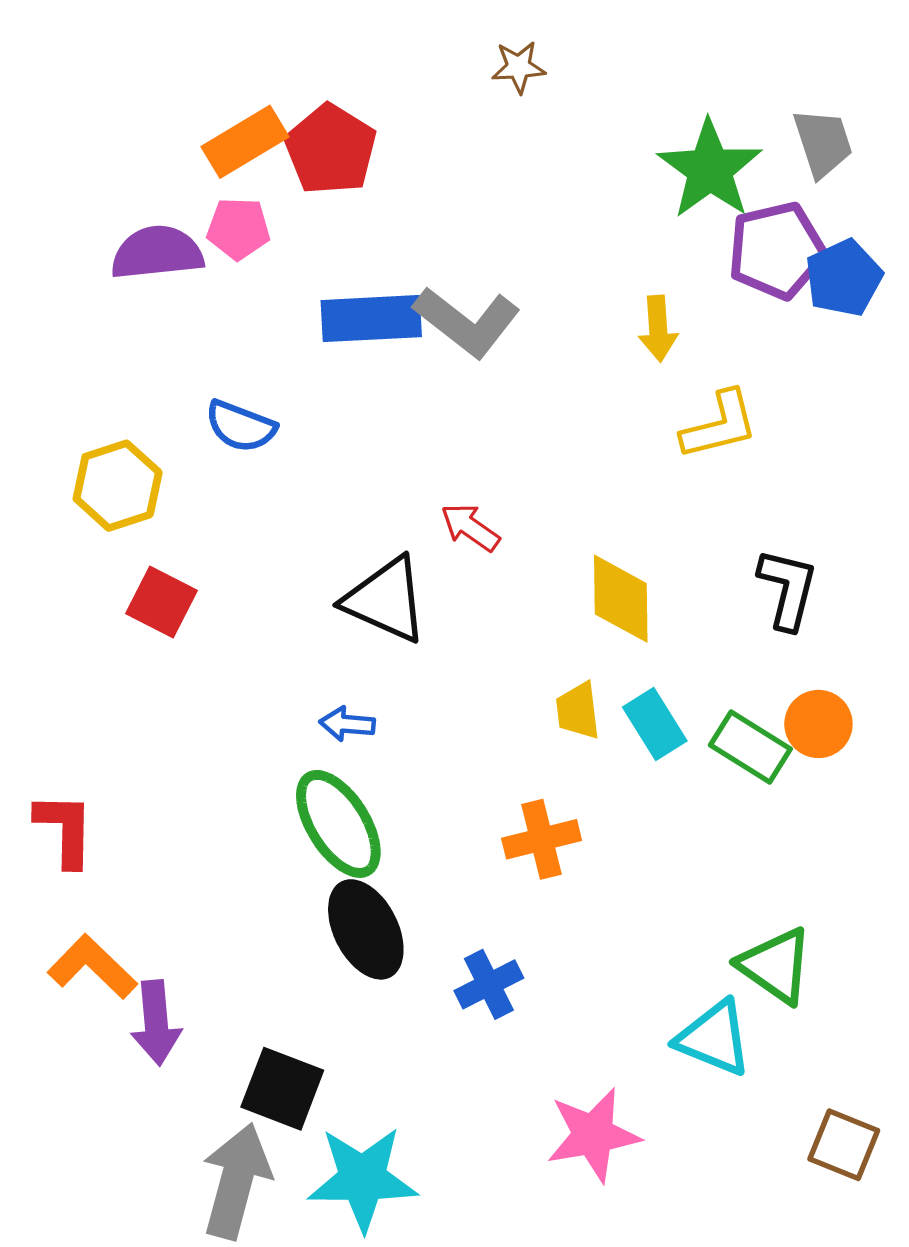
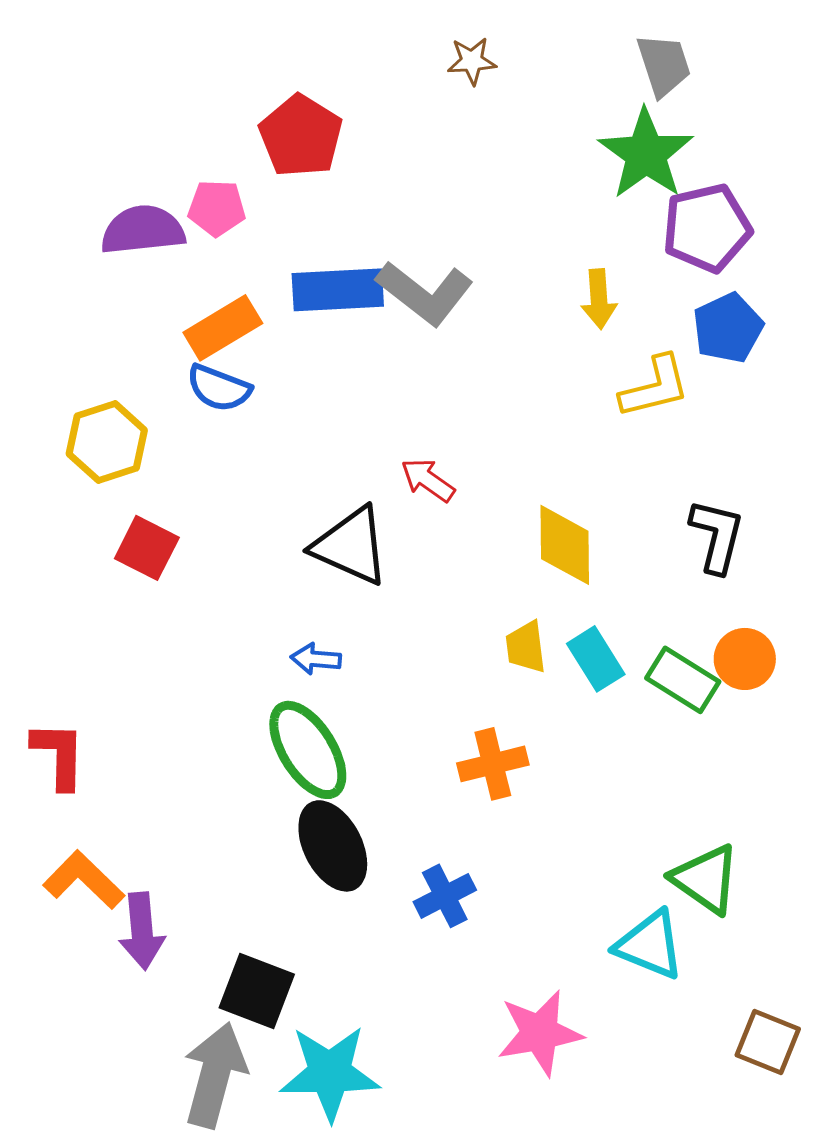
orange rectangle: (245, 142) -> (223, 328), moved
gray trapezoid: (823, 143) -> (664, 65), moved
blue pentagon: (844, 278) -> (728, 328), moved

